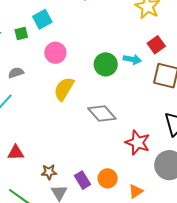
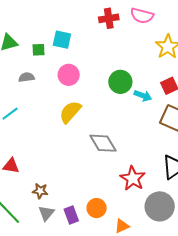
cyan square: (42, 19) -> (62, 40), turned 30
green circle: (106, 64) -> (120, 82), moved
gray semicircle: (16, 73) -> (26, 77), moved
purple rectangle: (83, 180) -> (71, 215), moved

